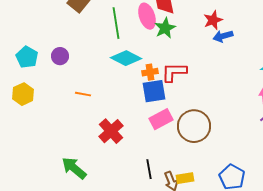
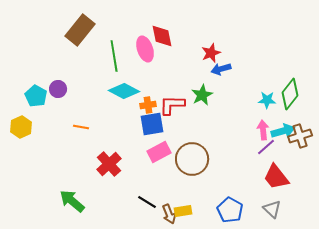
green star: (165, 28) -> (202, 95), moved
cyan pentagon: (27, 57) -> (36, 96), moved
black line: (149, 169) -> (147, 202), turned -48

